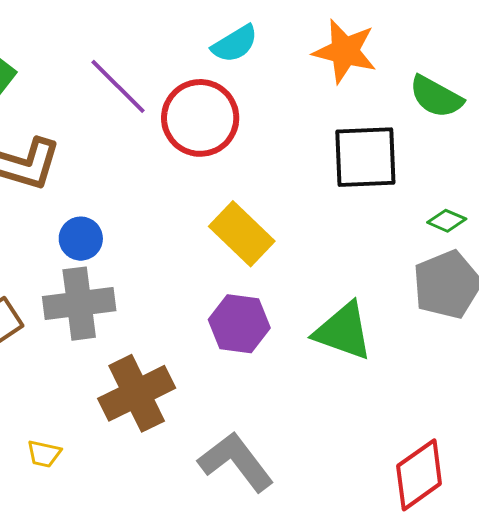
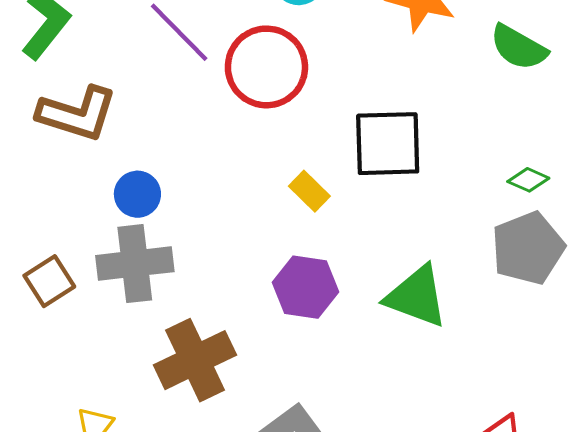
black square: (365, 157) -> (388, 144), moved
yellow rectangle: (242, 234) -> (309, 191), size x0.6

